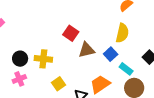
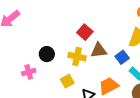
black circle: (20, 59) -> (47, 54), moved
yellow cross: (43, 59) -> (77, 57), moved

